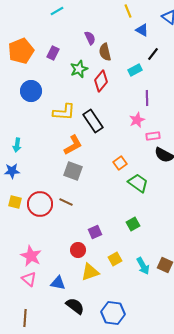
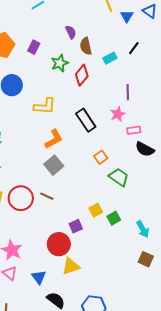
blue triangle: (142, 30) -> (127, 16), moved, turned 32
cyan rectangle: (135, 70) -> (110, 58), moved
black rectangle: (93, 121) -> (86, 120), moved
gray square: (73, 171) -> (54, 165), turned 30
red circle: (78, 250) -> (59, 244), size x1.5
yellow square: (115, 259) -> (96, 210), moved
cyan arrow: (143, 266) -> (143, 229), moved
blue triangle: (58, 283) -> (39, 277), turned 42

